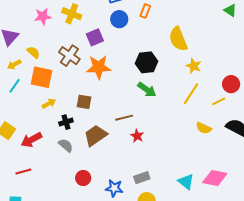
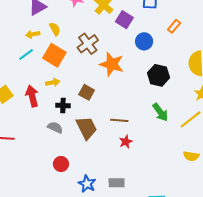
blue circle: (119, 19) -> (144, 41), moved
purple square: (95, 37) -> (124, 20), moved, turned 36
green arrow: (147, 90) -> (160, 112), moved
yellow semicircle: (204, 128) -> (191, 156), turned -35
brown trapezoid: (96, 135) -> (87, 128), turned 80
red arrow: (31, 140) -> (32, 96), moved, turned 85
gray semicircle: (66, 145) -> (55, 127), turned -35

